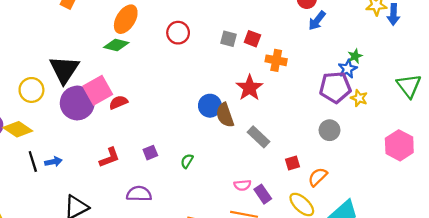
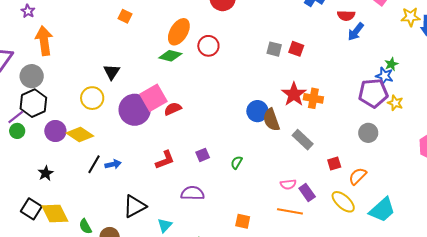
red circle: (178, 33) -> (208, 46), moved
orange cross: (276, 60) -> (313, 98), moved
black triangle: (64, 69) -> (112, 72), moved, size x0.6
blue star: (348, 69) -> (384, 76), turned -30
black line: (33, 161) -> (94, 164), turned 48

